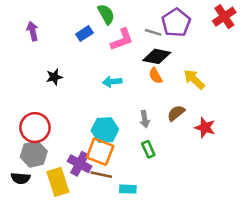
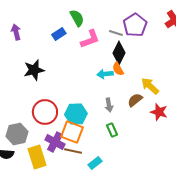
black diamond: (157, 56) -> (119, 53), turned -75
black star: (54, 77) -> (34, 70), size x1.5
yellow arrow: (194, 79) -> (150, 86), moved
cyan arrow: (112, 82) -> (105, 74), moved
red circle: (35, 128) -> (45, 112), moved
cyan rectangle: (128, 189) -> (95, 163), turned -40

